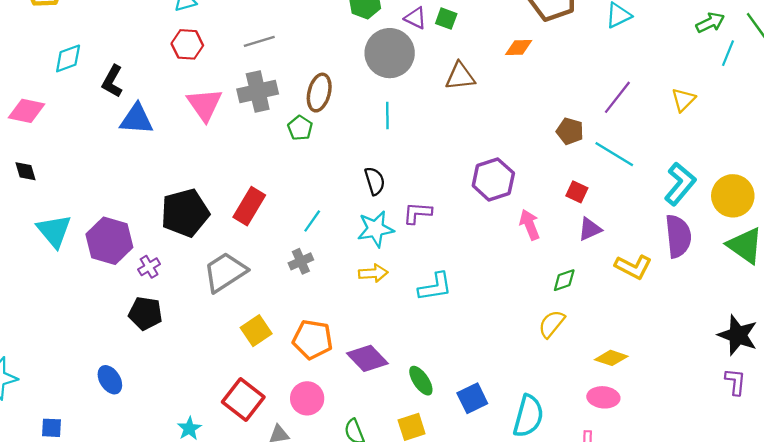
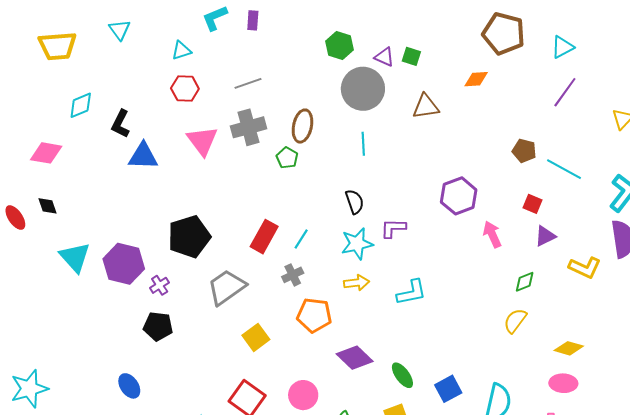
purple line: (617, 97) -> (565, 92), moved
red rectangle: (249, 206) -> (264, 237), moved
orange pentagon: (313, 339) -> (314, 315), moved

